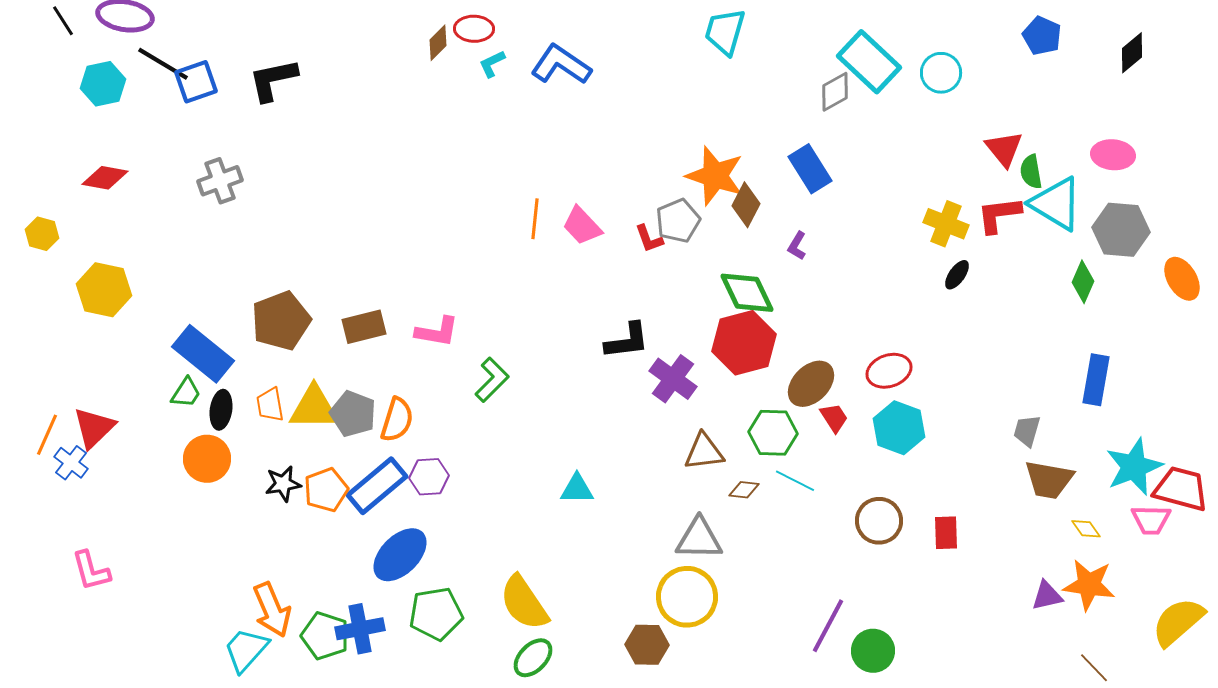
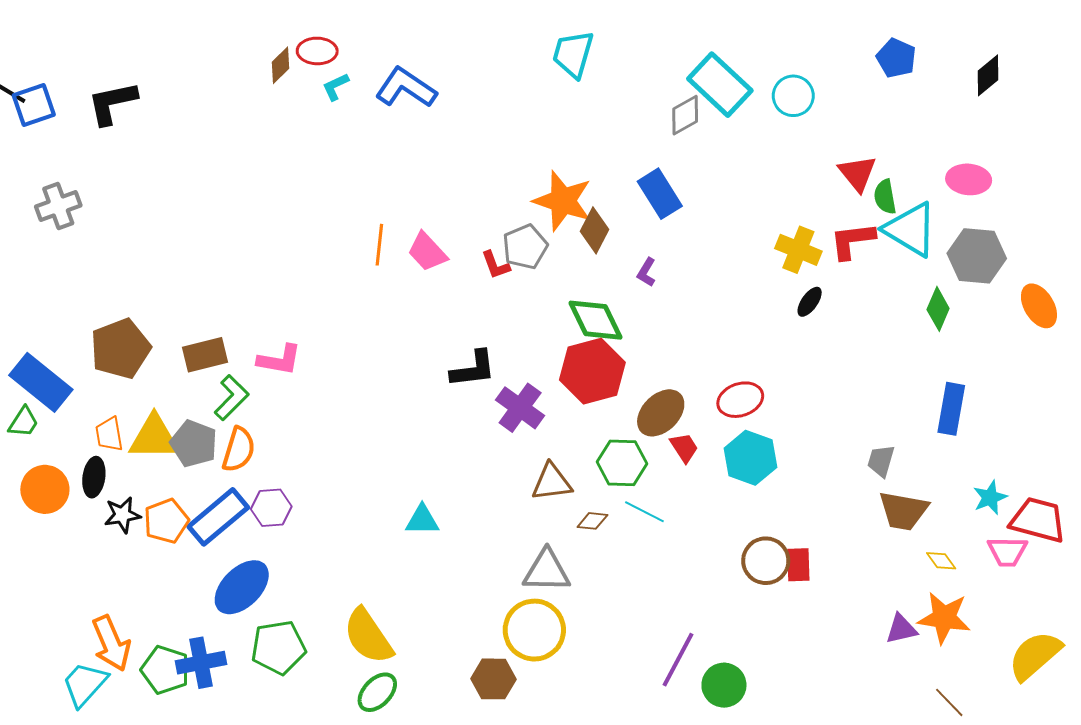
green L-shape: (492, 380) -> (232, 398), moved
black ellipse: (221, 410) -> (94, 477), moved
cyan star: (1134, 467) -> (990, 498), size x0.6
brown circle: (879, 521) -> (766, 561), moved

